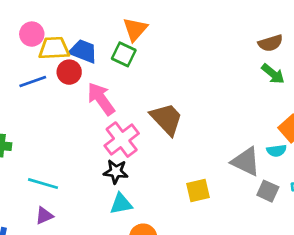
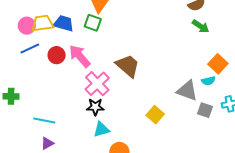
pink circle: (32, 34) -> (27, 26), moved
red circle: (69, 72) -> (57, 55), moved
yellow square: (198, 190) -> (155, 115), turned -30

